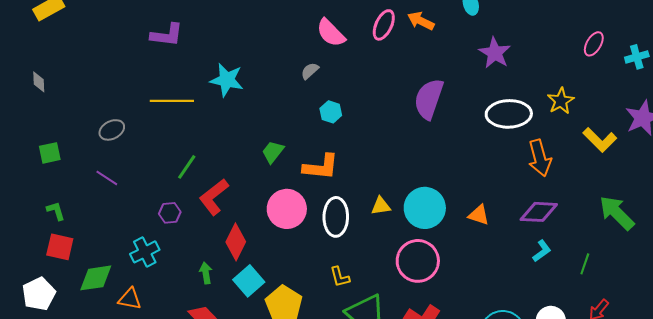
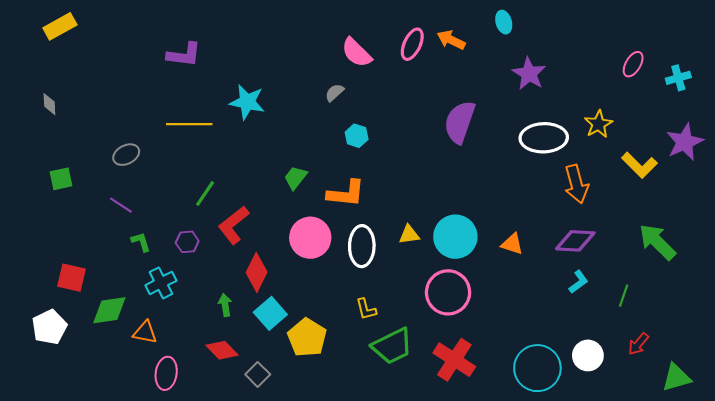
green L-shape: (56, 211) -> (141, 242), moved

